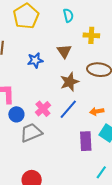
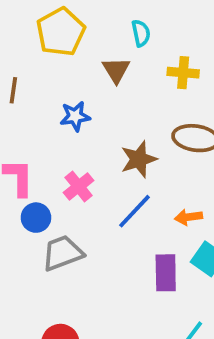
brown triangle: (64, 51) -> (116, 70), moved
pink cross: (43, 109) -> (79, 186), moved

